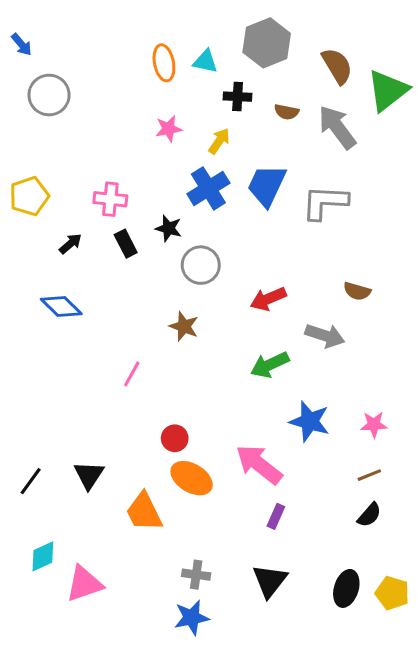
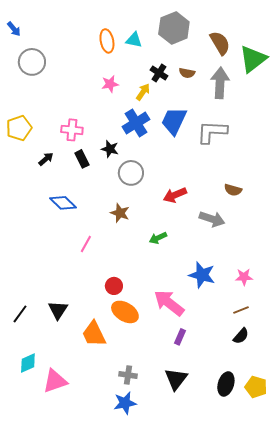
black cross: (238, 97) -> (159, 73), moved, turned 30
gray arrow: (337, 127) -> (220, 83), turned 40
blue diamond: (61, 306) -> (63, 203), moved
green arrow: (270, 365) -> (158, 238), moved, size x0.7

